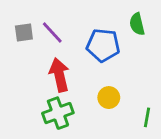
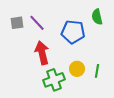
green cross: (58, 113) -> (54, 80), moved
green line: (147, 117) -> (97, 71), moved

